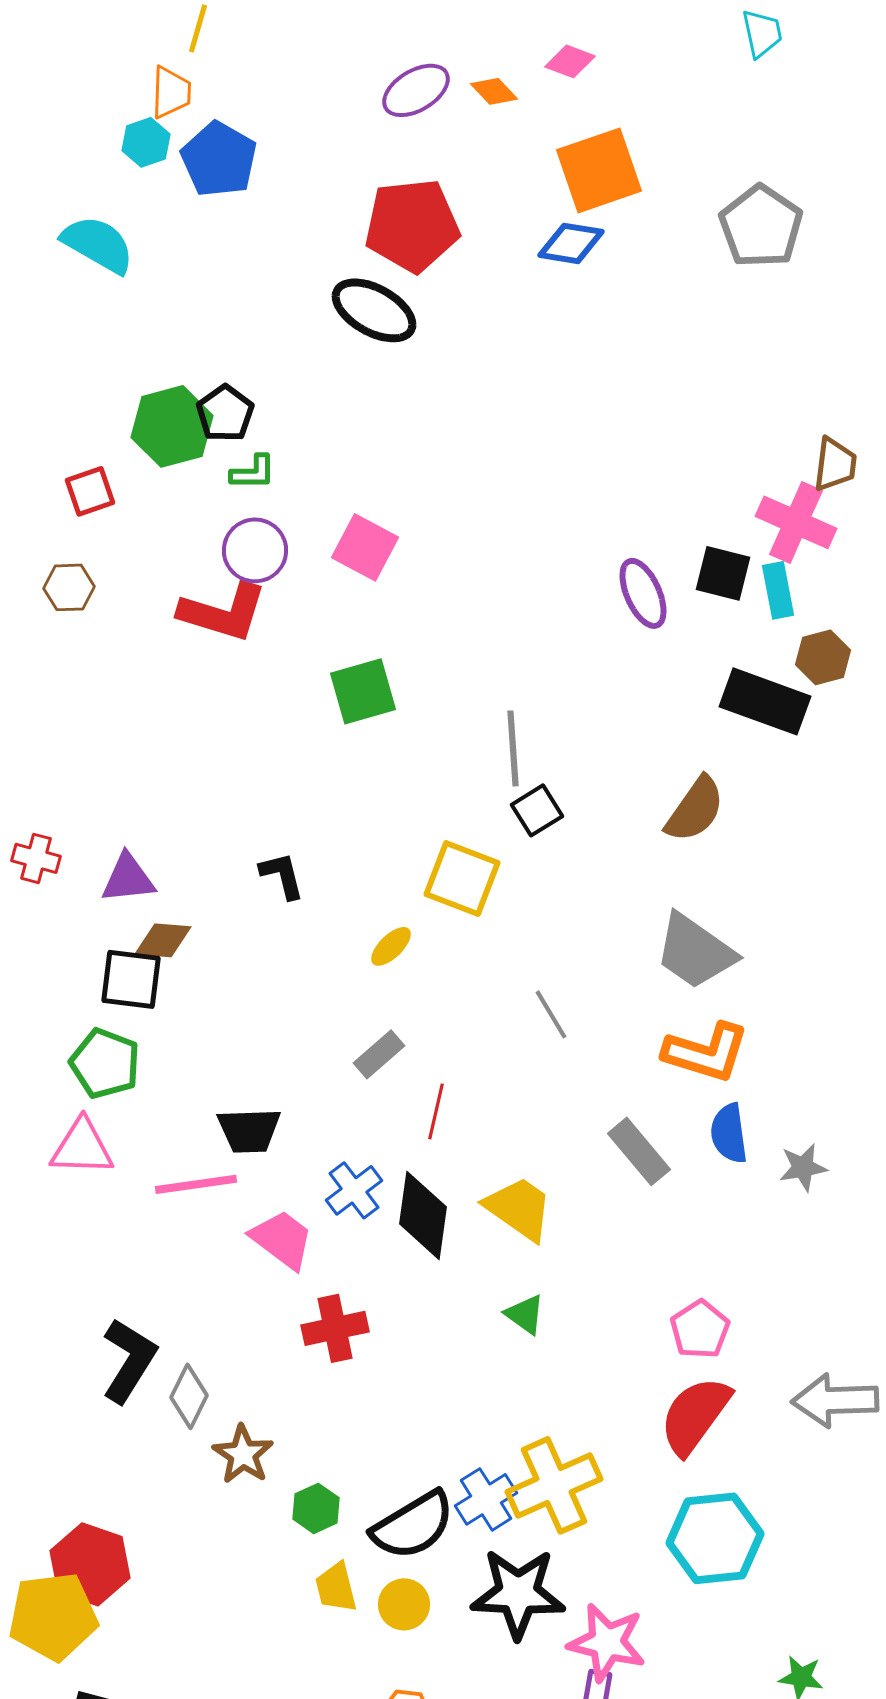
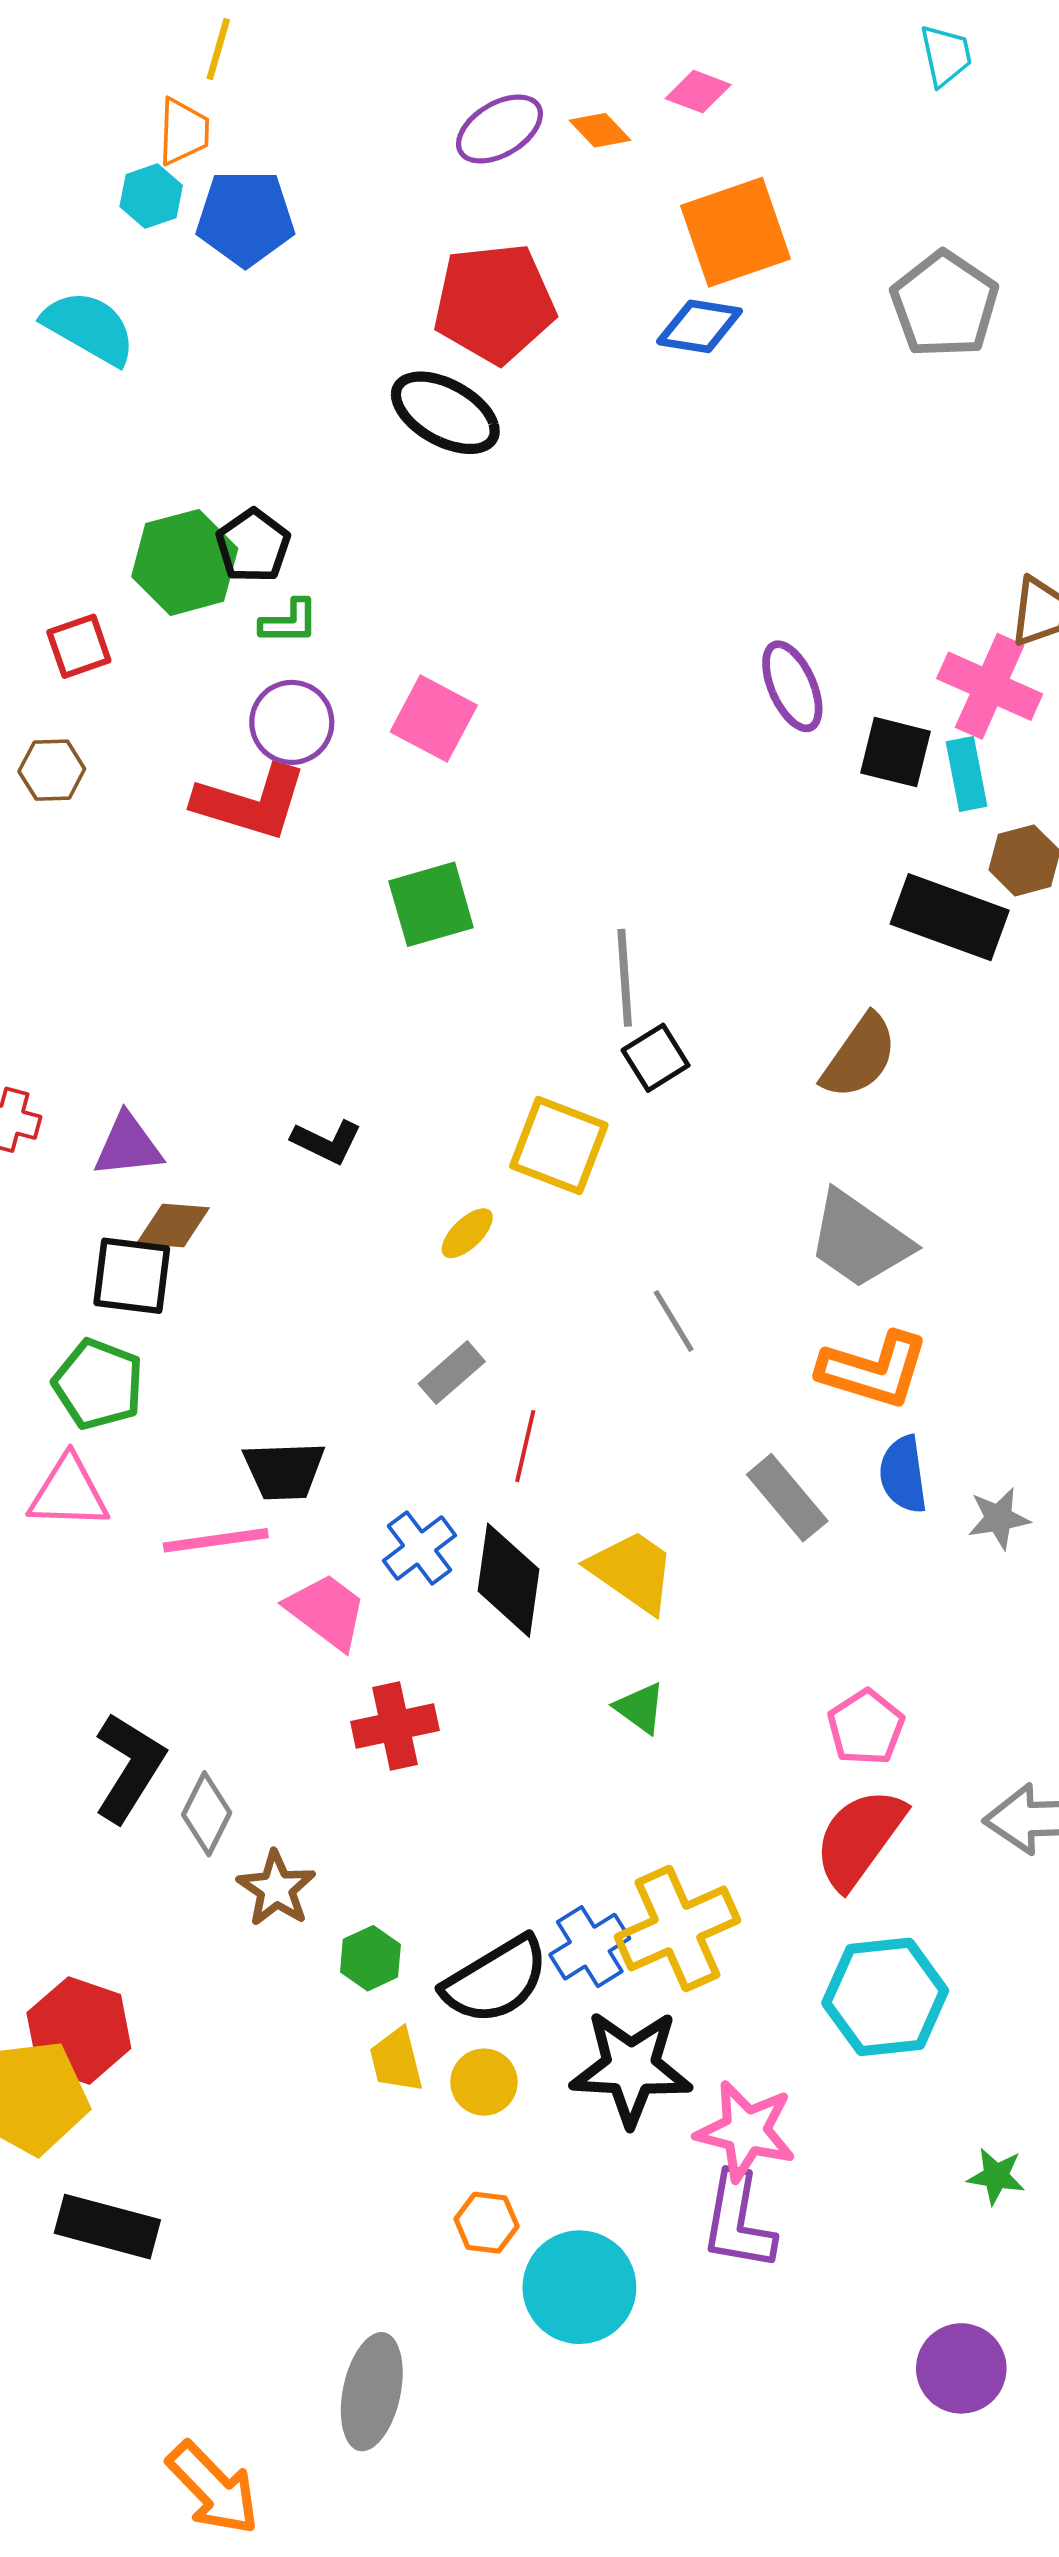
blue pentagon: (219, 159) -> (245, 218), turned -30
purple ellipse: (643, 593) -> (792, 686), moved
black L-shape: (282, 875) -> (327, 1142), turned 130

